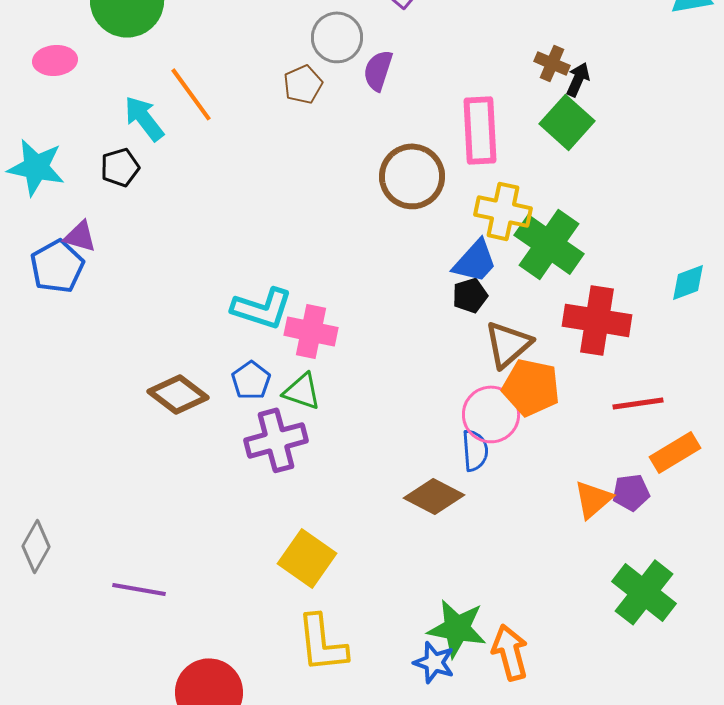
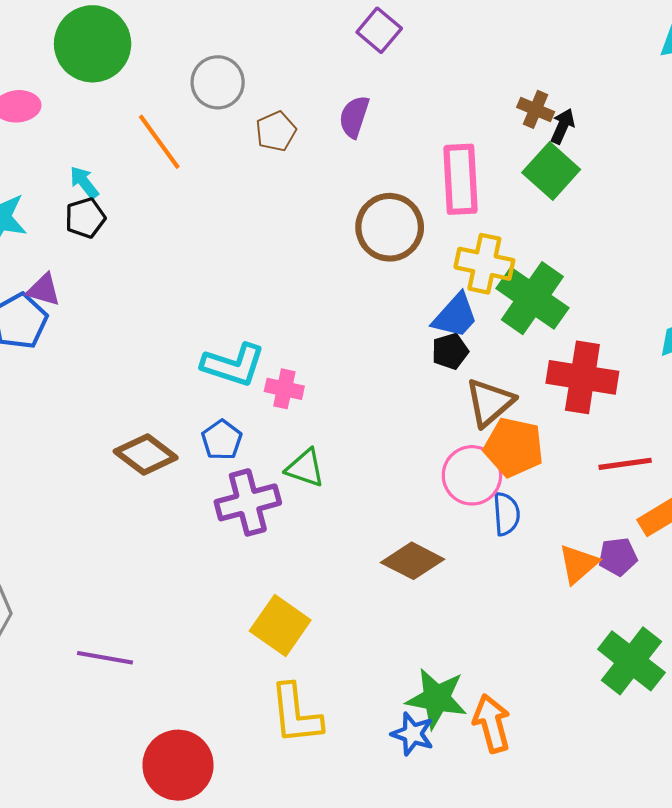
gray circle: (337, 37) -> (218, 82), moved
cyan arrow: (144, 118) -> (84, 182), moved, size x0.7
pink cross: (311, 331) -> (284, 389), size x0.7
green triangle: (302, 391) -> (305, 468), moved
blue semicircle: (475, 450) -> (506, 514), moved

